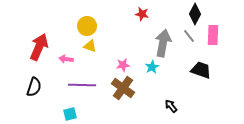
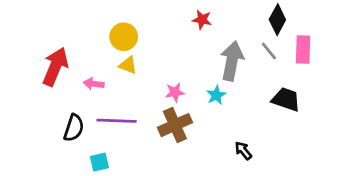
black semicircle: (34, 87) -> (74, 128), moved
brown cross: (123, 88) -> (175, 125), turned 30

